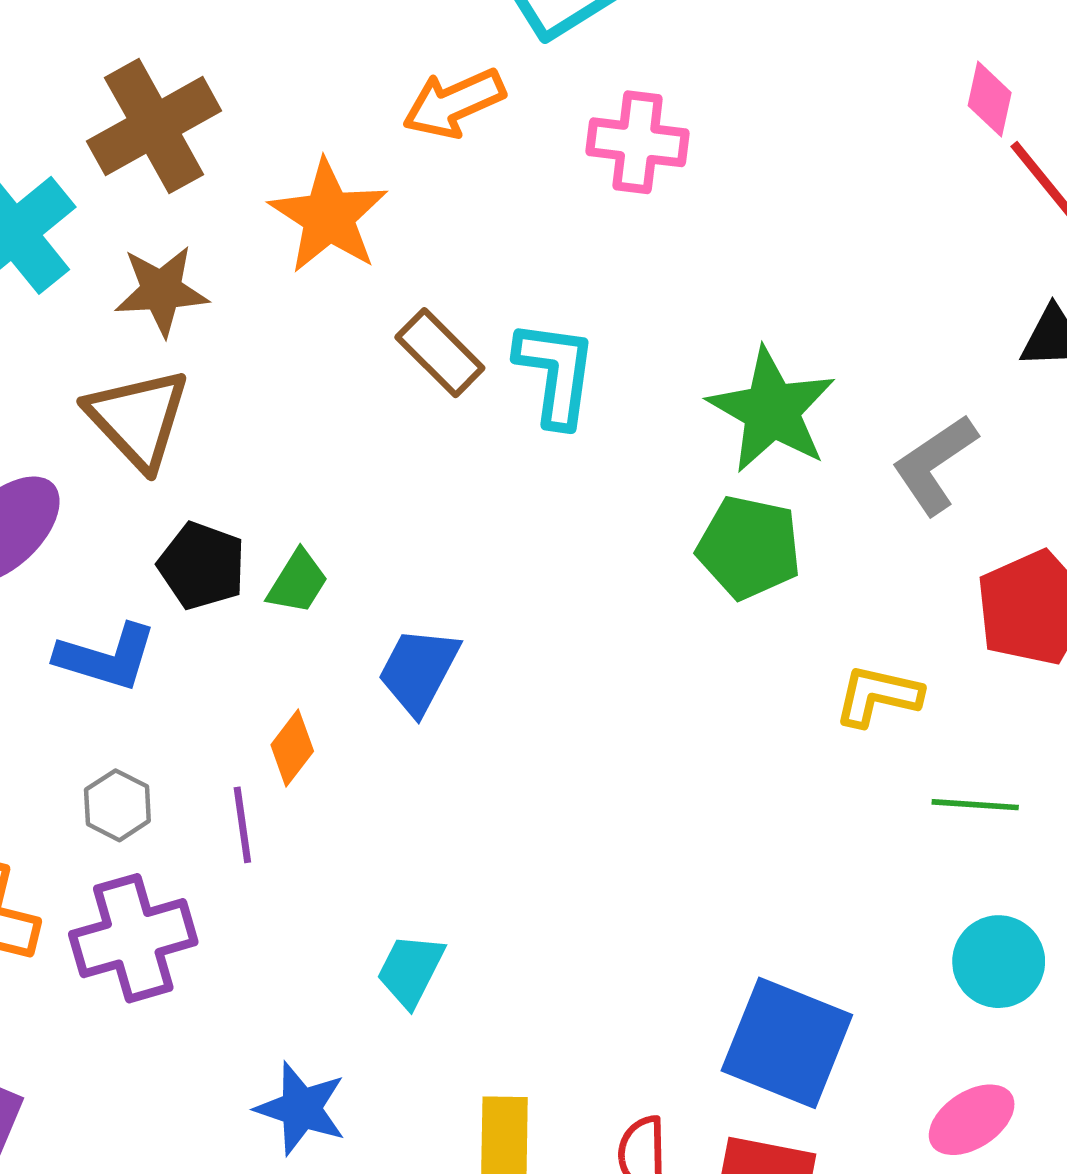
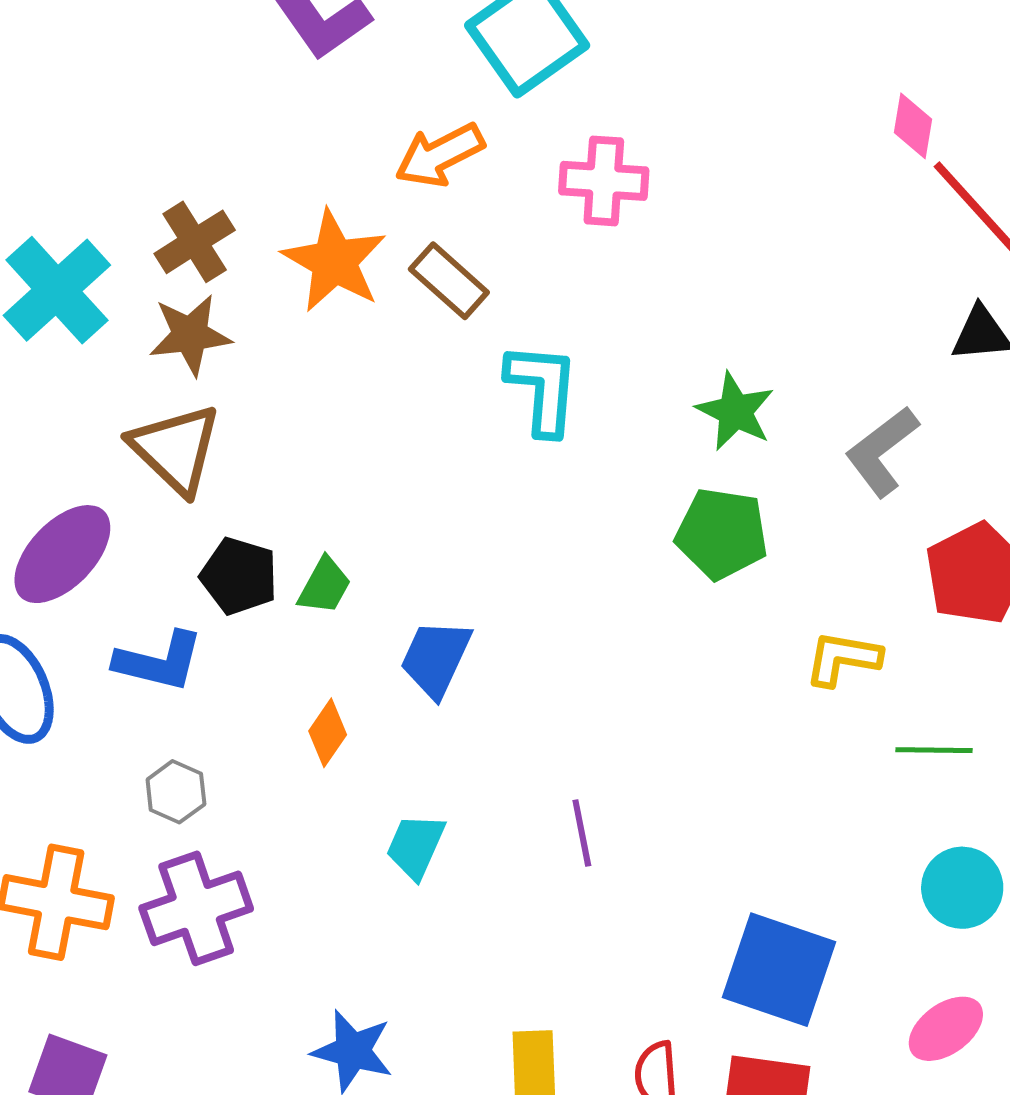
brown cross: (154, 126) -> (195, 242), moved, size x0.7
brown rectangle: (440, 353) -> (449, 281), moved
green star: (772, 410) -> (735, 411), size x0.7
purple line: (242, 825) -> (582, 833), moved
cyan trapezoid: (411, 970) -> (416, 846), moved

